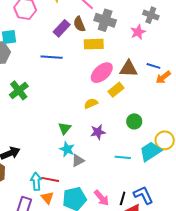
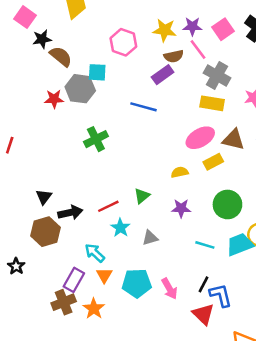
brown semicircle: (79, 24) -> (174, 56), moved, turned -91
yellow rectangle: (94, 44) -> (212, 103), moved
green circle: (134, 121) -> (227, 204), size x1.5
cyan star: (67, 149) -> (120, 228), moved
red line: (50, 179) -> (108, 206), moved, turned -48
cyan arrow: (36, 181) -> (95, 253), turned -54
black line: (123, 198) -> (203, 284), moved

